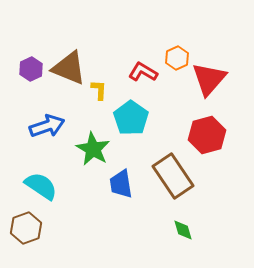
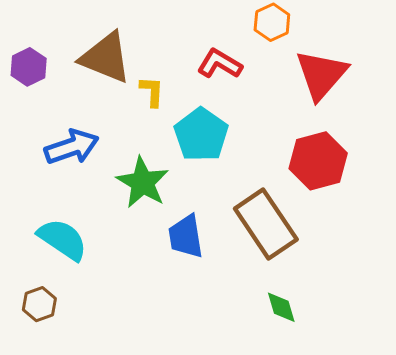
orange hexagon: (177, 58) -> (272, 22), moved
purple hexagon: (31, 69) -> (29, 67), moved
brown hexagon: (26, 228) -> (39, 304), size x0.7

